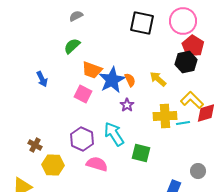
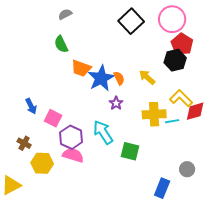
black square: (142, 23) -> (131, 21), turned 35
green semicircle: (72, 46) -> (61, 44), turned -72
blue arrow: (42, 79) -> (31, 106), moved
pink square: (83, 94) -> (53, 118), moved
pink semicircle: (97, 164) -> (73, 155), moved

